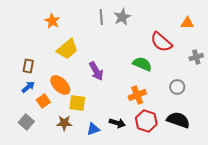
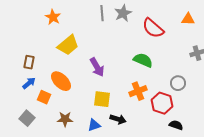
red semicircle: (161, 42) -> (153, 28), moved
orange square: (43, 101) -> (44, 97), turned -32
yellow square: (77, 103) -> (102, 99), moved
black semicircle: (178, 120) -> (176, 125), moved, size x0.6
red hexagon: (146, 121) -> (162, 103), moved

